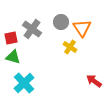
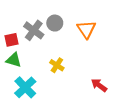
gray circle: (61, 22) -> (55, 23), moved
yellow cross: (70, 47) -> (57, 65), moved

